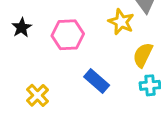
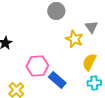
pink hexagon: (68, 35) -> (37, 66), moved

